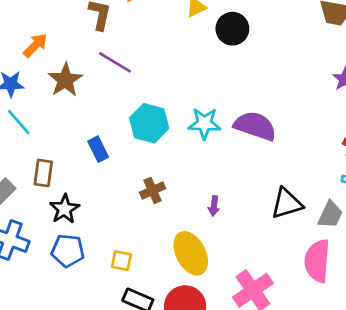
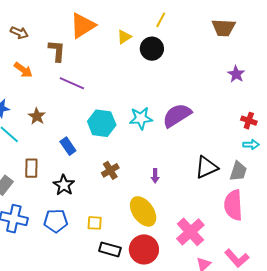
orange arrow: (35, 45) -> (23, 70), moved, turned 90
brown star: (65, 80) -> (37, 116), moved, size x0.7
purple semicircle: (255, 126) -> (177, 115), turned -44
black star: (64, 209) -> (64, 185), moved

